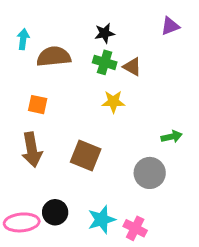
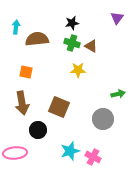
purple triangle: (170, 26) -> (117, 18), turned -32
black circle: (55, 212) -> (38, 130), moved

